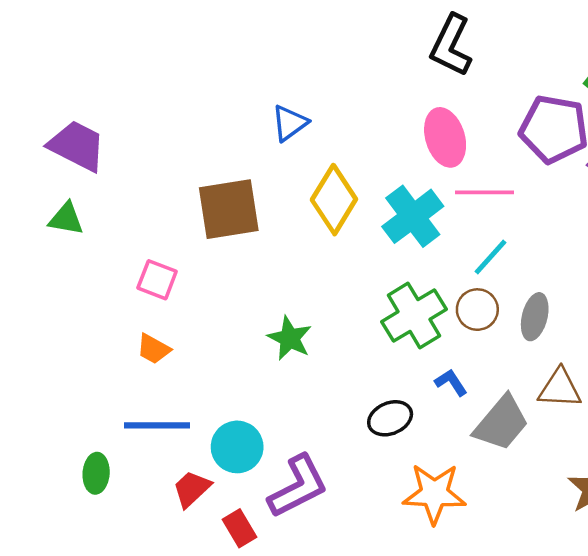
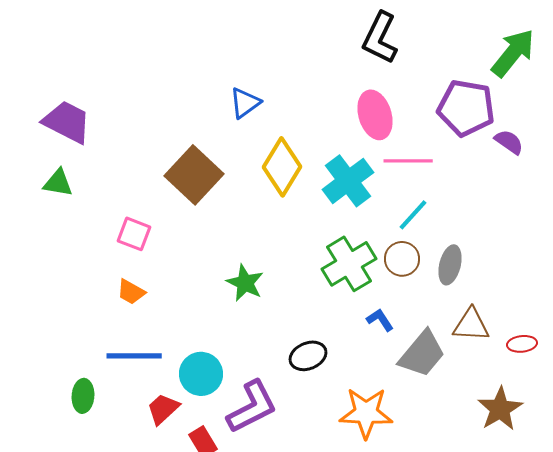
brown square: (229, 209) -> (194, 175), turned -38
black ellipse: (390, 418) -> (308, 356), moved

